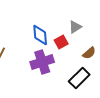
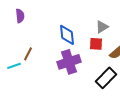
red square: (61, 42) -> (96, 44), moved, turned 32

